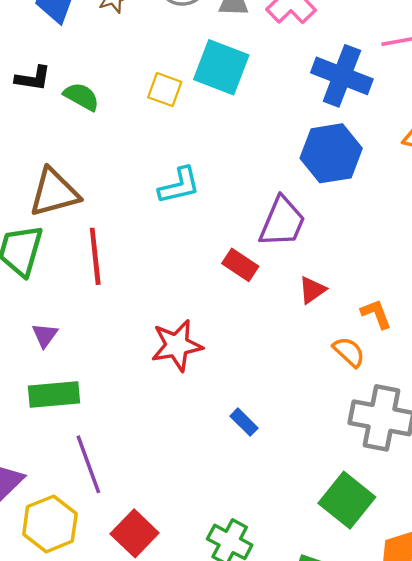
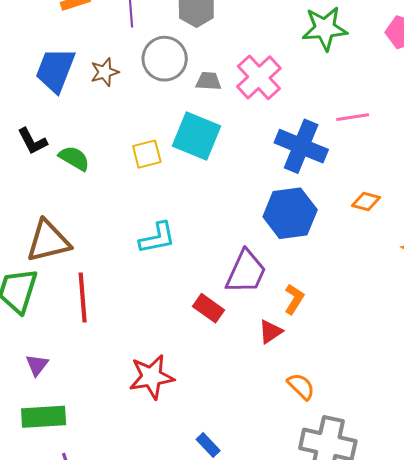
black L-shape: (33, 78) -> (32, 141), turned 52
yellow square: (165, 90) -> (147, 154), turned -36
orange L-shape: (376, 314) -> (294, 299), moved, turned 52

